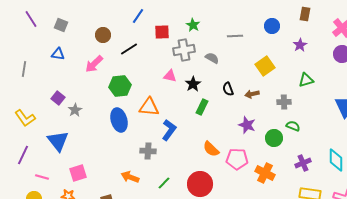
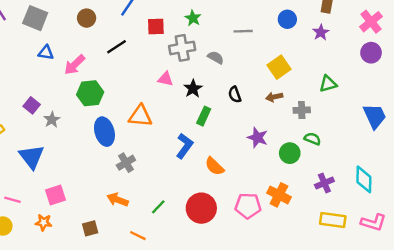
gray square: (61, 25) -> (35, 18), size x1.5
brown circle: (103, 35) -> (87, 18), moved
purple star: (300, 45) -> (321, 32), moved
blue triangle: (58, 54) -> (46, 53), moved
green hexagon: (120, 86) -> (90, 93), moved
brown arrow: (252, 94) -> (274, 97), moved
blue L-shape: (169, 130) -> (185, 146), moved
gray cross: (148, 151) -> (126, 163), moved, turned -35
pink pentagon: (237, 159) -> (248, 206), moved

